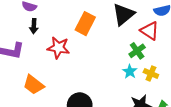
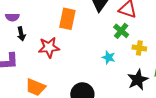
cyan star: (130, 71) -> (108, 57), moved

